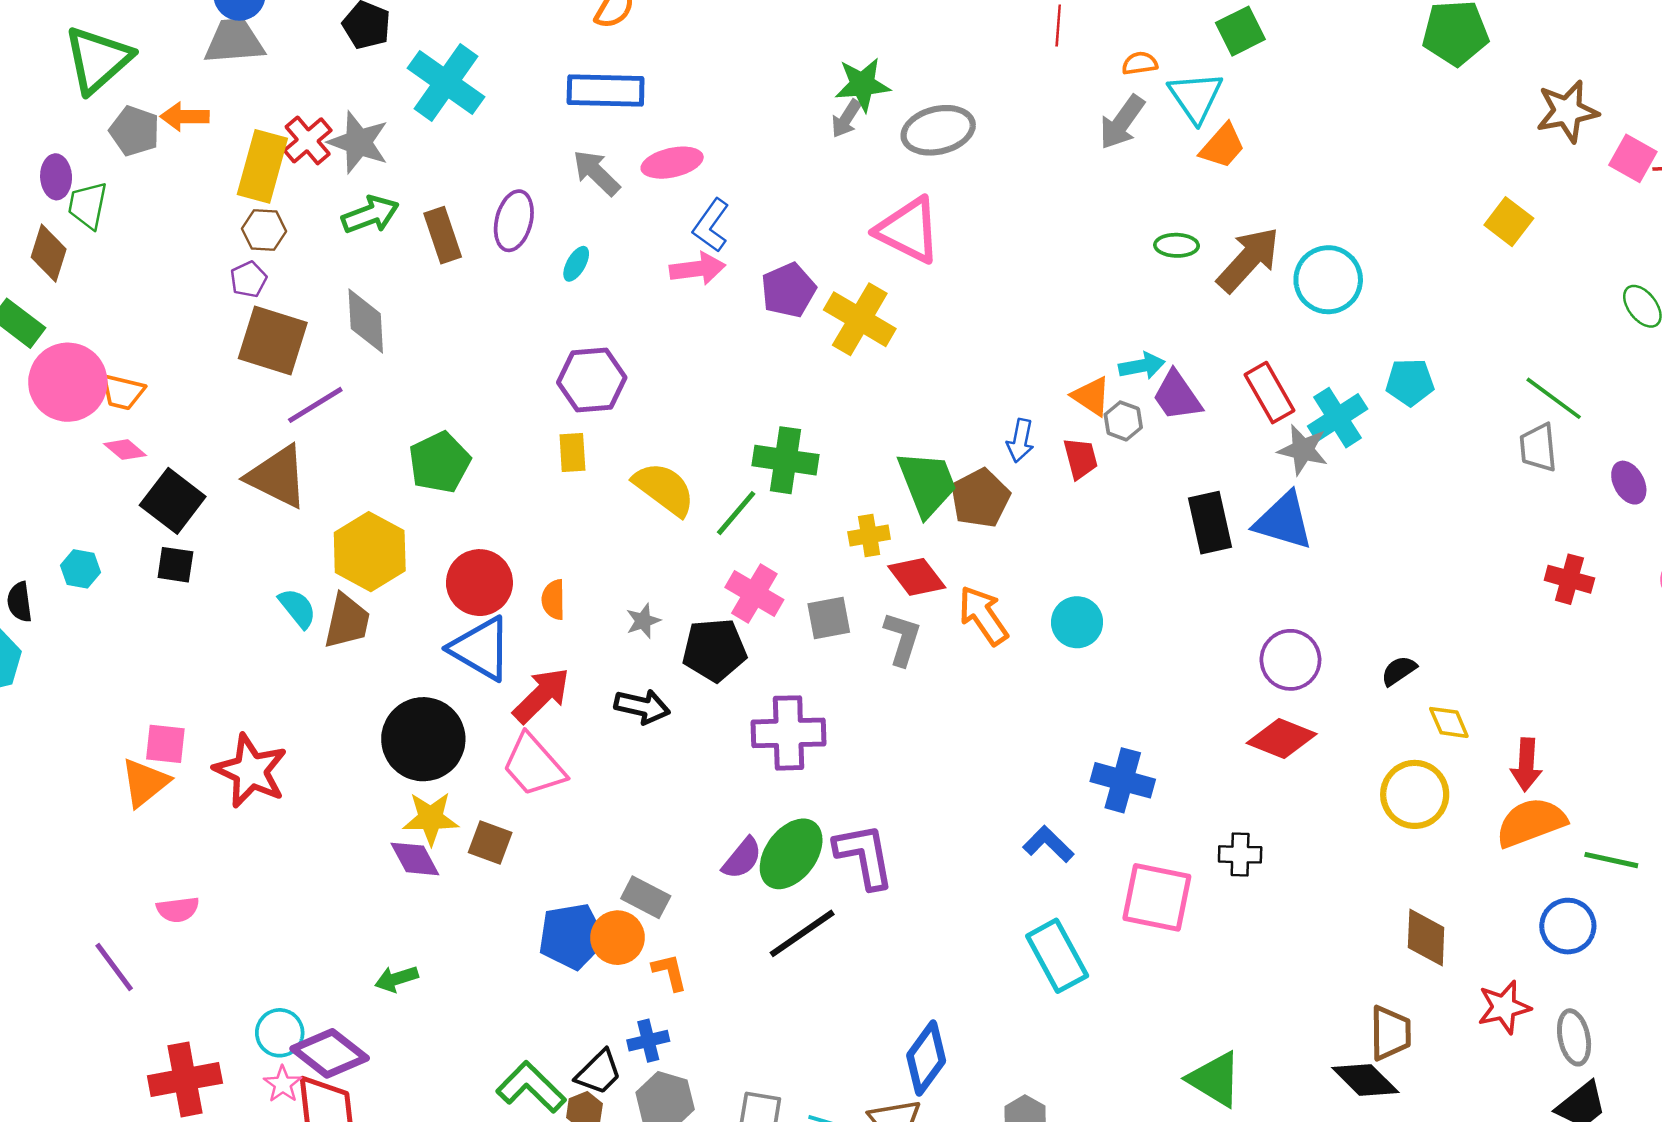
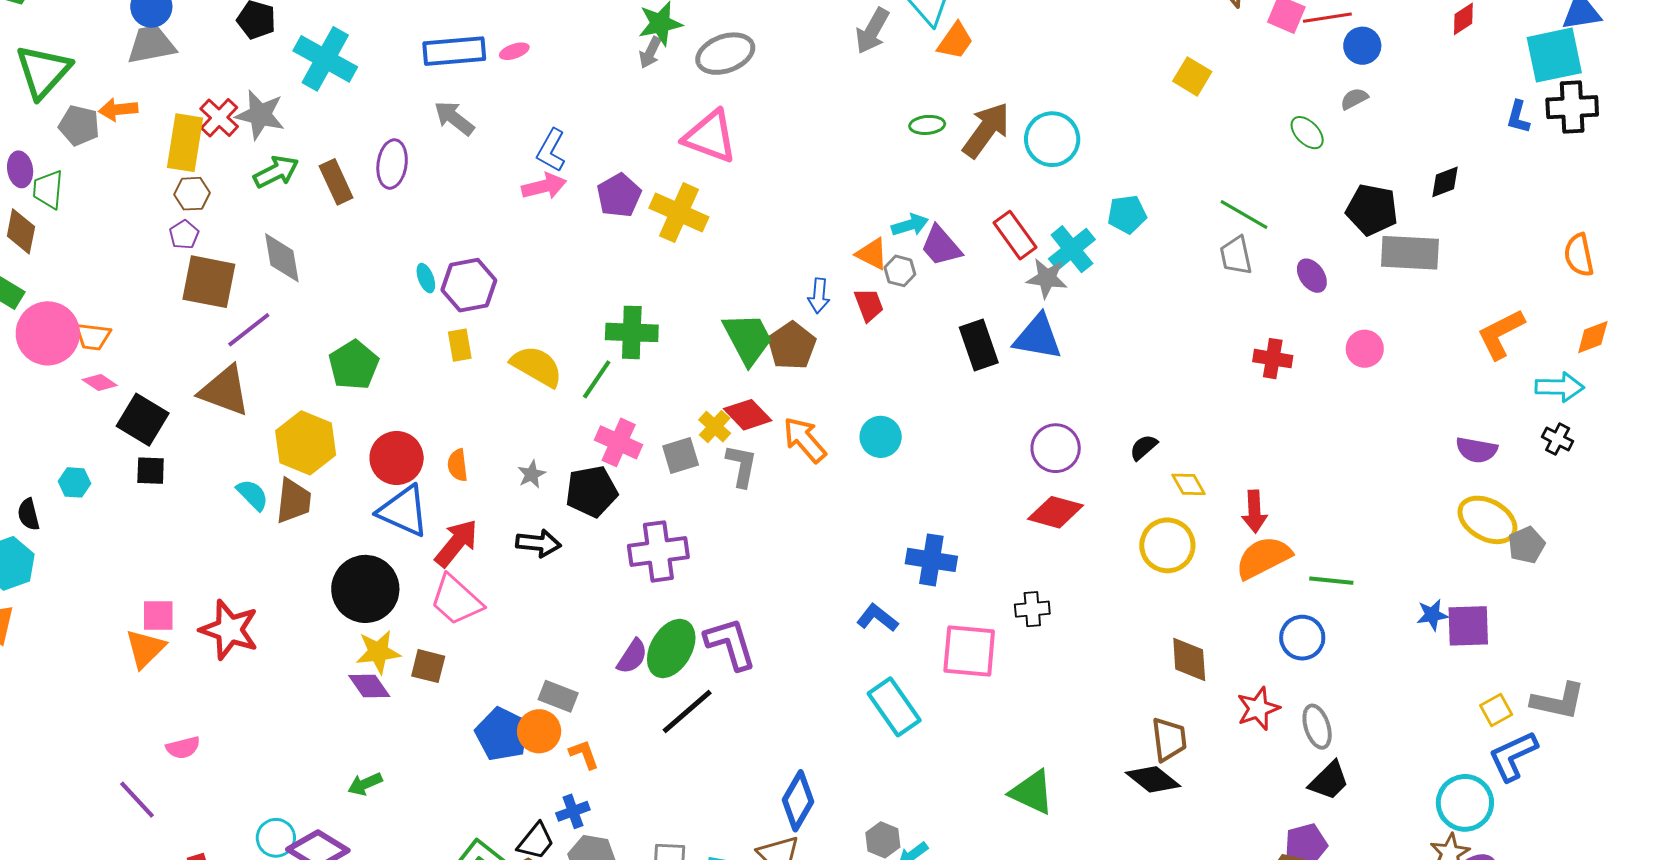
pink ellipse: (672, 163) -> (514, 51), moved, size x0.6
cyan ellipse: (576, 264) -> (426, 278), moved, turned -44
yellow cross: (869, 535) -> (715, 427), moved, turned -32
blue pentagon: (572, 936) -> (502, 734), turned -30

